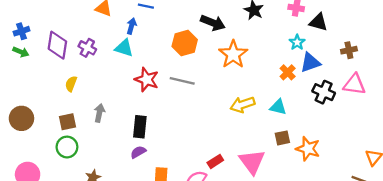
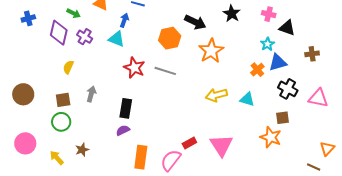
green arrow: (21, 52) -> (74, 13), moved
pink triangle: (354, 84) -> (318, 98), moved
brown square: (282, 138) -> (283, 118), moved

